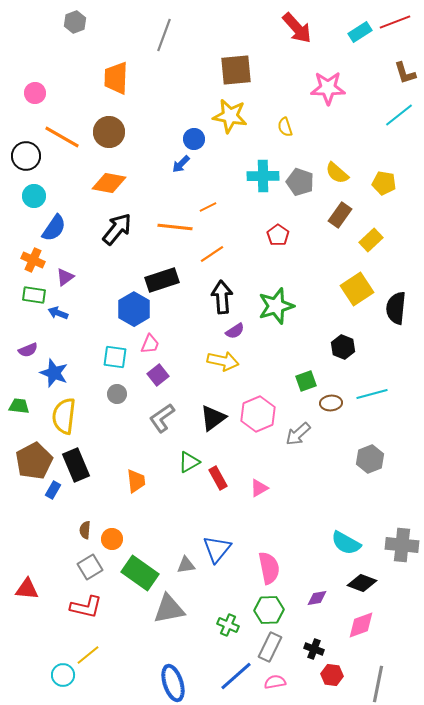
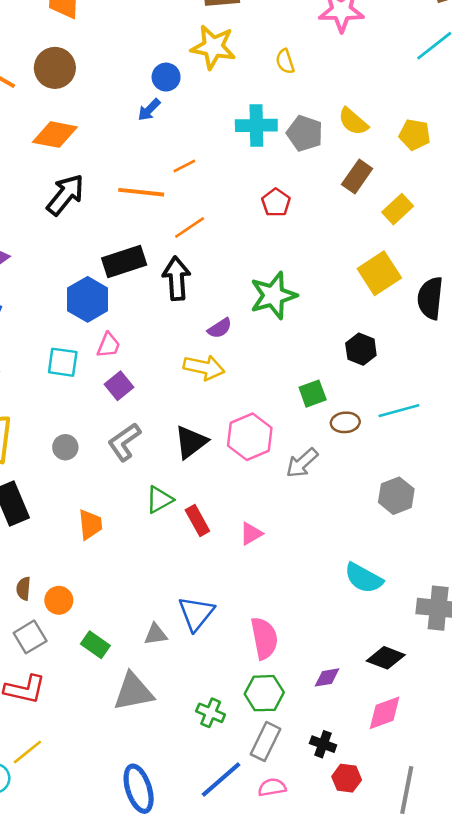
black arrow: (222, 297) -> (177, 278), moved
gray circle: (117, 394) -> (65, 447), moved
cyan semicircle: (346, 543) -> (364, 578), moved
green rectangle: (140, 573) -> (95, 645), size x0.6

